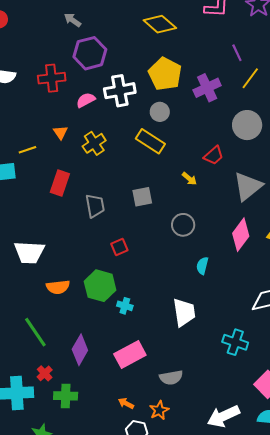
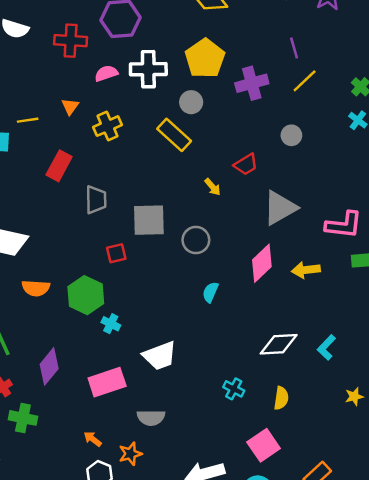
gray circle: (247, 125) -> (291, 135), size x0.6
gray square: (142, 197) -> (149, 220), moved, size x1.4
white trapezoid: (184, 312) -> (160, 356), moved, turned 68
cyan cross: (235, 342) -> (234, 389), size x0.7

